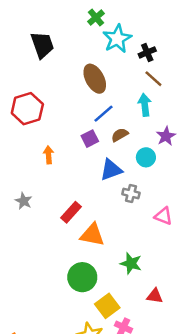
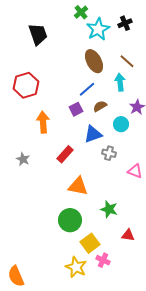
black cross: (147, 52) -> (125, 23), moved
brown ellipse: (95, 79) -> (94, 61), moved
orange arrow: (49, 155) -> (43, 122), size x1.5
red rectangle: (71, 212) -> (65, 154), moved

